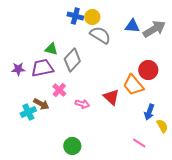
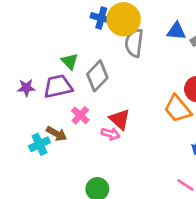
yellow circle: (92, 17) -> (124, 19), size x1.6
gray semicircle: (100, 35) -> (134, 43), turned -115
green triangle: (51, 49) -> (70, 61), turned 32
red triangle: (111, 97) -> (120, 119), moved

